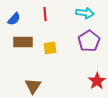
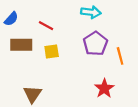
red line: (45, 14) -> (46, 26), moved, turned -56

